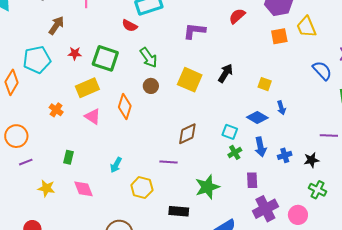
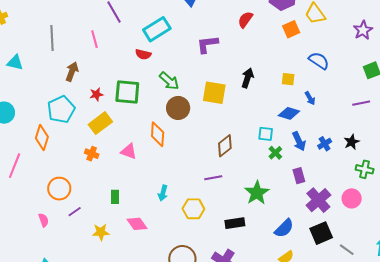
blue semicircle: (322, 71) -> (319, 61), moved
brown circle: (151, 86) -> (178, 108), size x1.5
yellow rectangle: (87, 88) -> (100, 123), moved
purple line: (329, 136) -> (361, 103), moved

